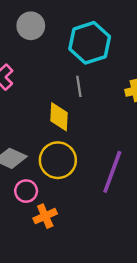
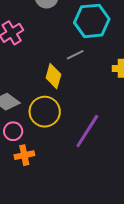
gray line: (79, 86) -> (75, 55), turned 60

